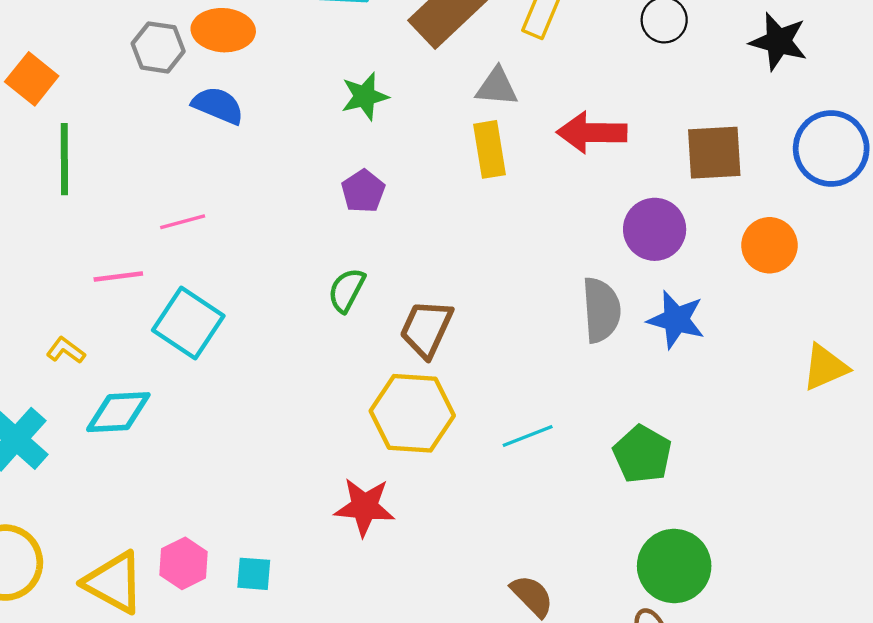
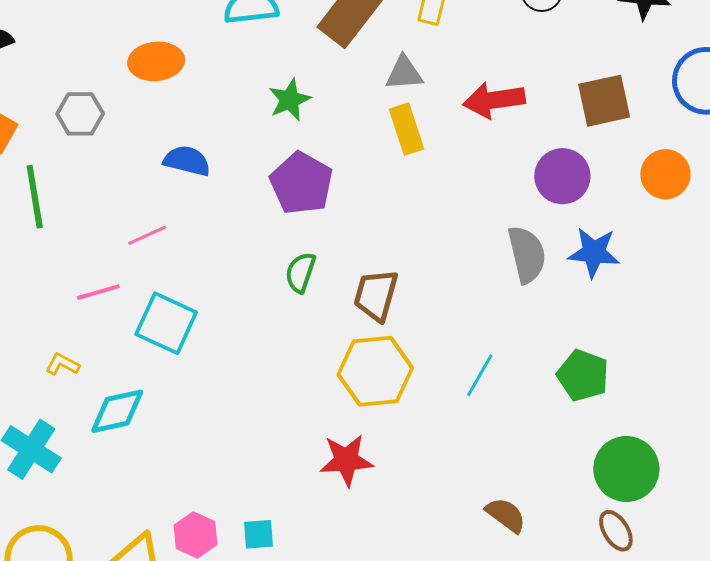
gray hexagon: (158, 47) -> (80, 114), moved
blue semicircle: (218, 105) -> (187, 161), moved
purple pentagon: (363, 191) -> (301, 183), size x1.6
cyan line: (528, 436) -> (480, 375), turned -30

